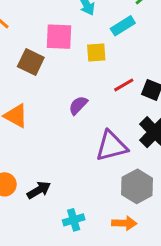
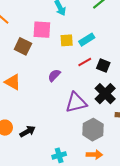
cyan rectangle: (123, 26) -> (87, 40), moved
cyan cross: (74, 220) -> (59, 155), moved
orange arrow: (124, 223) -> (94, 155), moved

